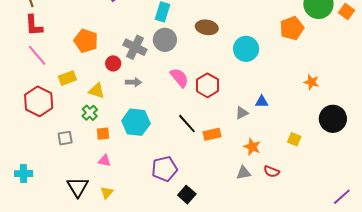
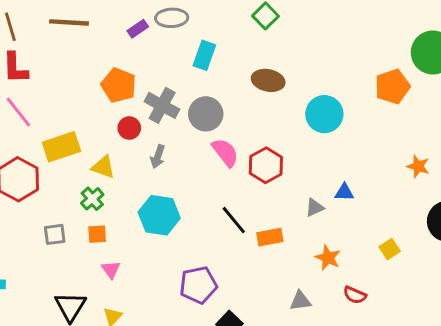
gray circle: (165, 40) -> (206, 114), moved
orange pentagon: (86, 41) -> (119, 85), moved
yellow rectangle: (67, 78) -> (61, 147), size x1.4
gray arrow: (133, 82) -> (158, 157), turned 105
orange square: (103, 134) -> (97, 234), moved
yellow square: (294, 139) -> (390, 249), turned 32
pink triangle: (104, 161) -> (111, 270), turned 40
gray triangle: (244, 173) -> (300, 301), moved

